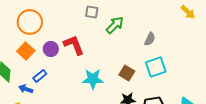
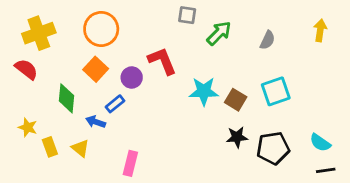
yellow arrow: (188, 12) -> (320, 30), moved, turned -126
gray semicircle: (150, 39) -> (267, 40), moved
purple circle: (51, 49) -> (132, 78), moved
cyan star: (93, 79) -> (204, 91), moved

